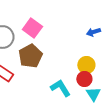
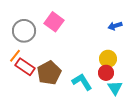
brown pentagon: (30, 56) -> (49, 73), moved

